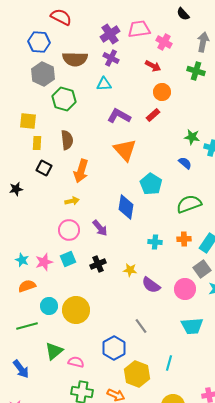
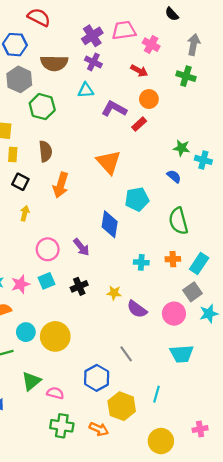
purple L-shape: (119, 116) -> (114, 109), moved
cyan pentagon: (151, 184) -> (137, 199), turned 30
yellow arrow: (72, 201) -> (25, 213), moved, turned -64
green semicircle: (189, 204) -> (178, 221), turned -85

